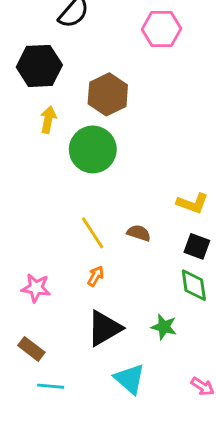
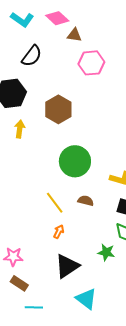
green circle: (93, 149) -> (75, 161), moved
pink star: (36, 288) -> (13, 257), moved
green star: (164, 327) -> (106, 252), moved

